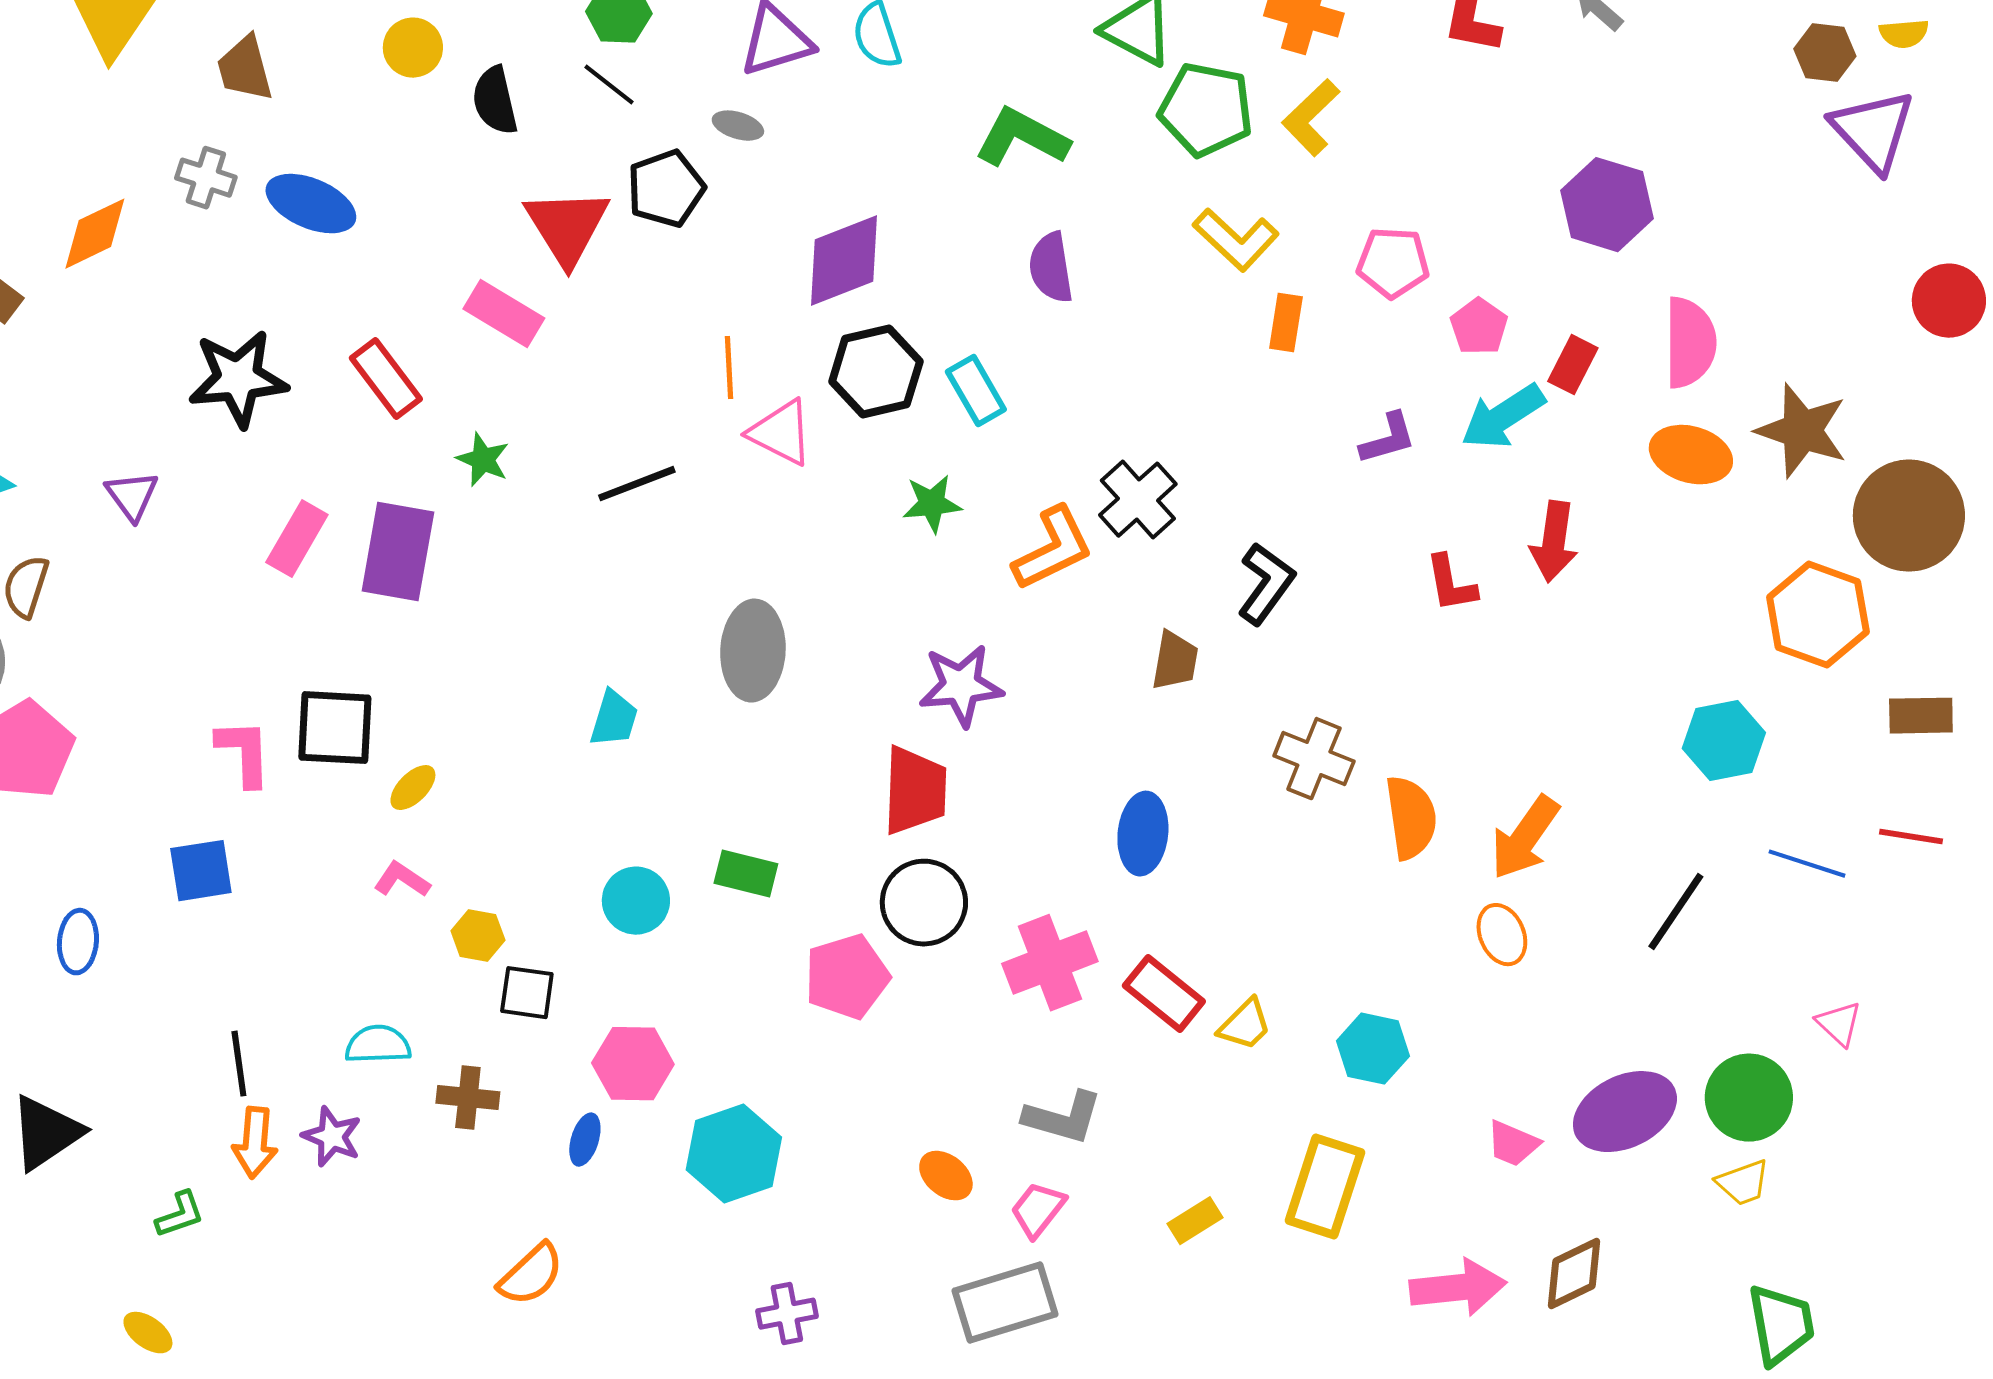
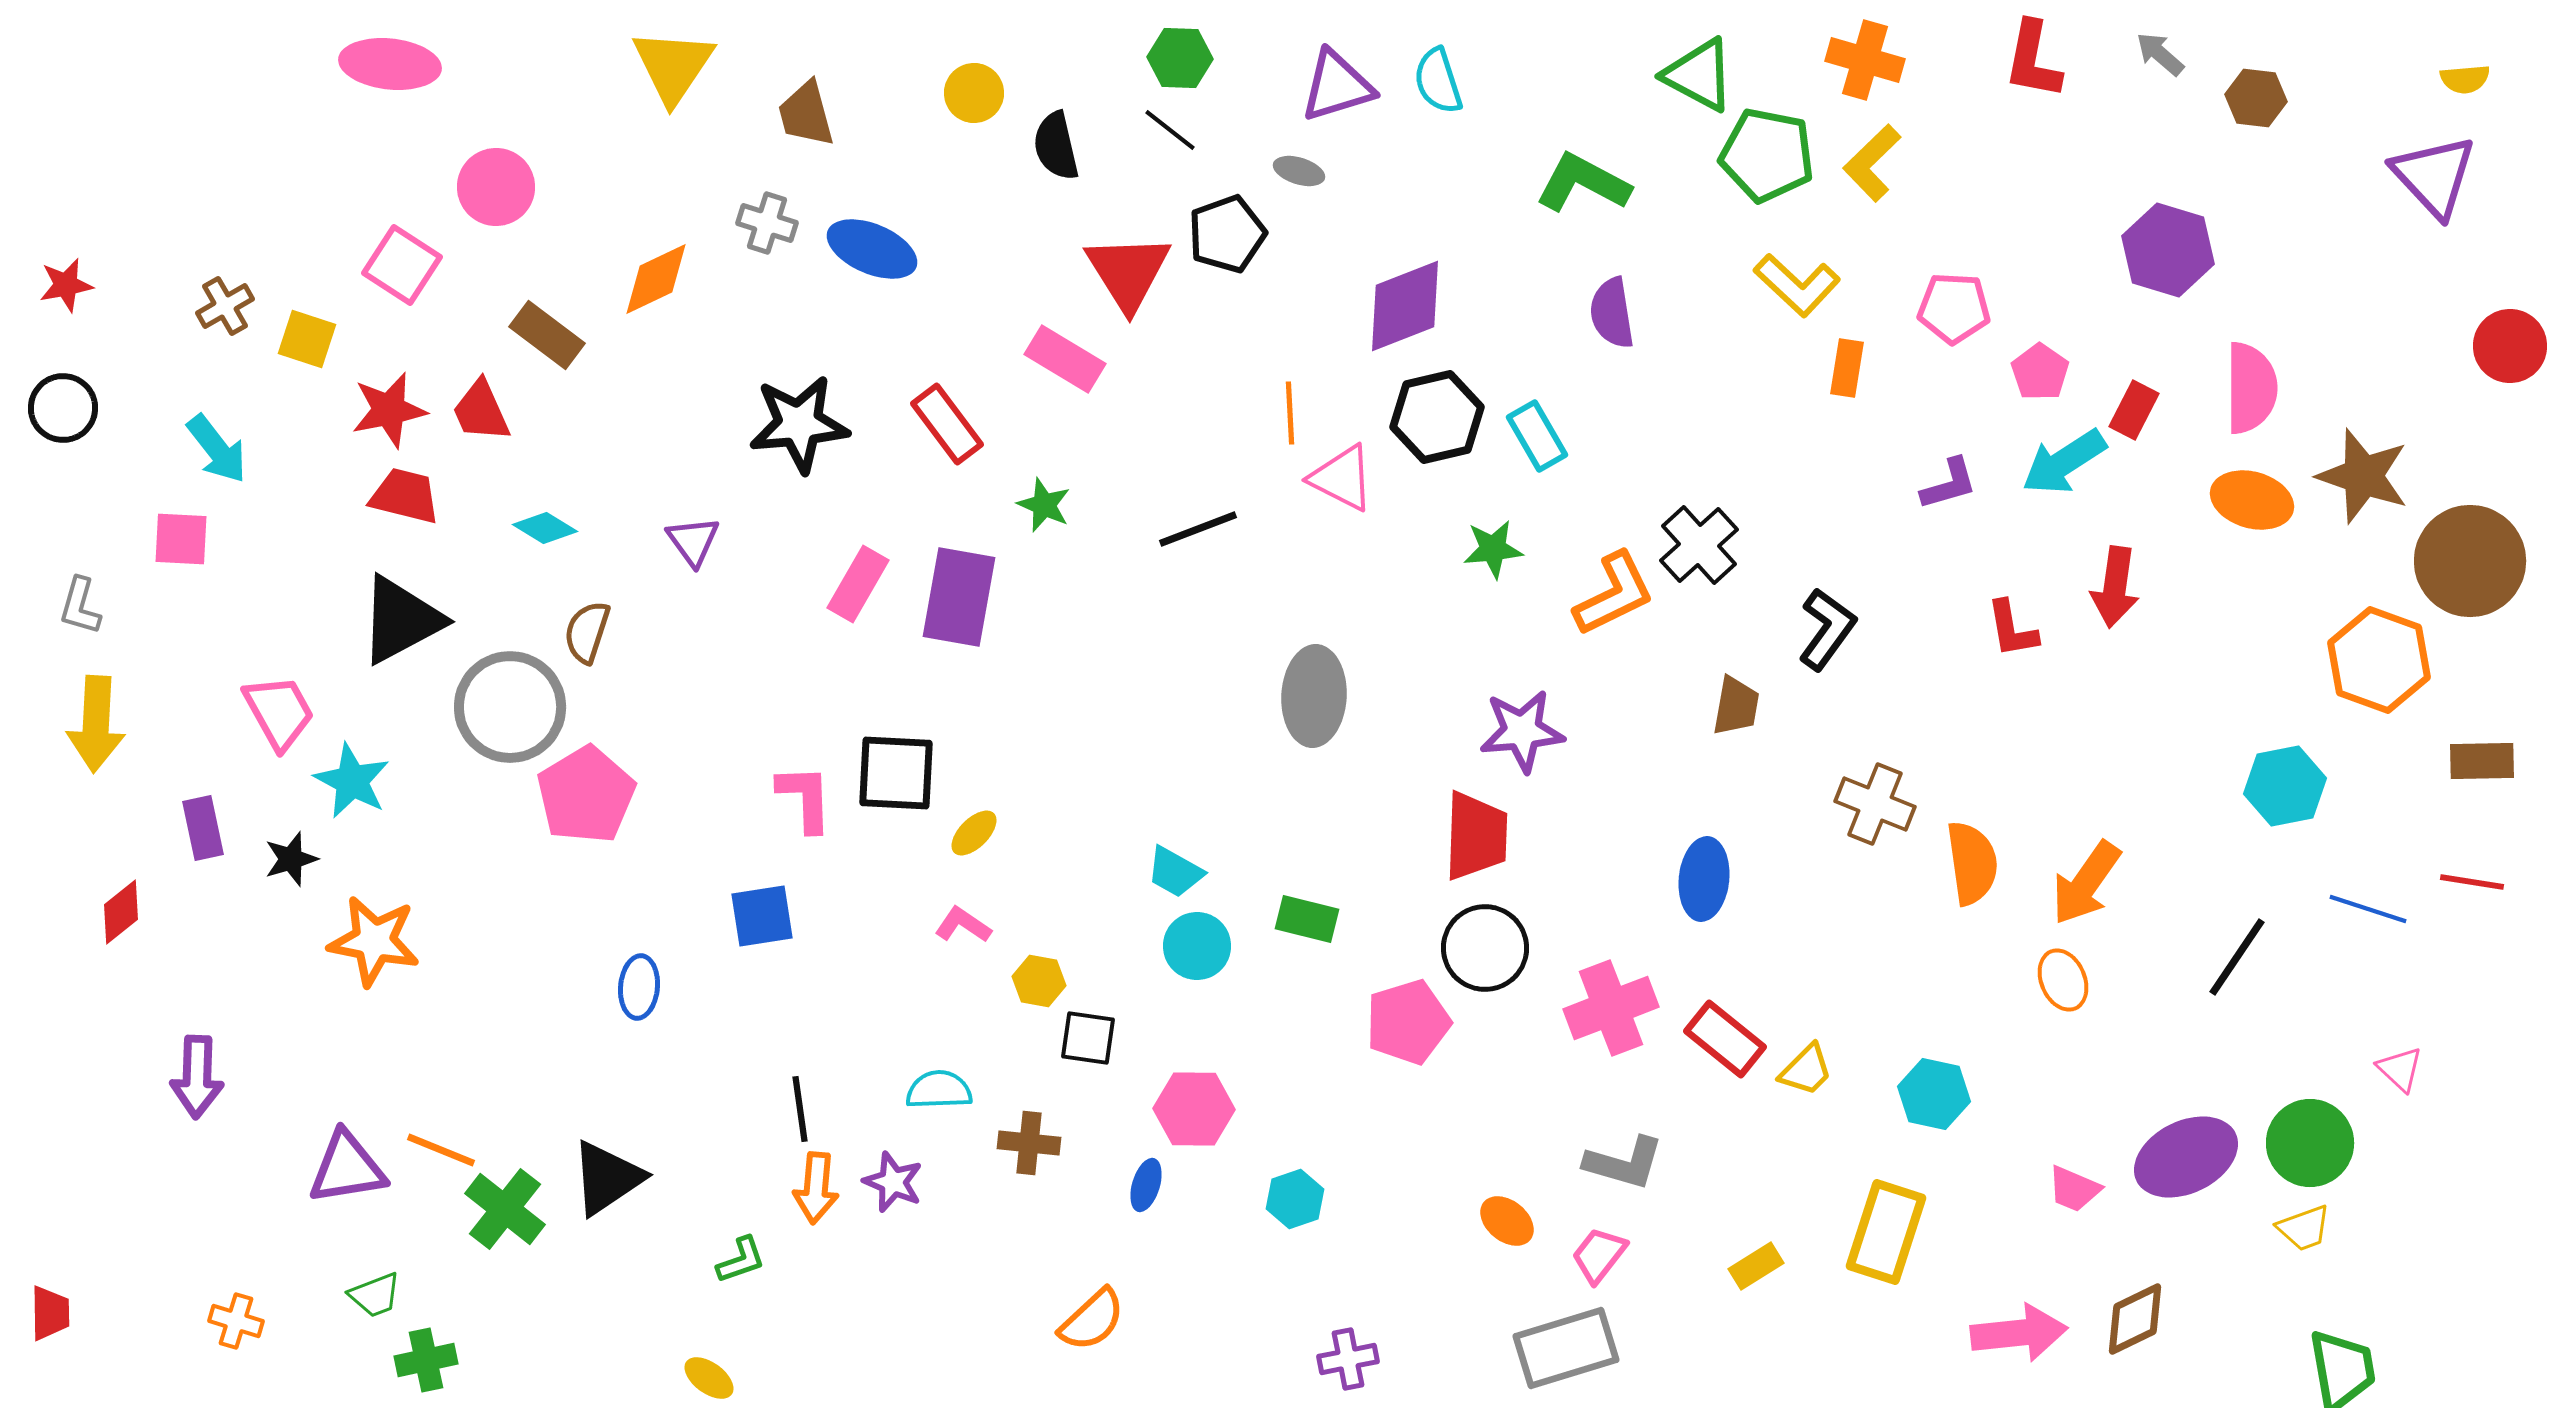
brown hexagon: (1825, 53) -> (2256, 98), moved
cyan trapezoid: (614, 719) -> (1175, 872), moved, turned 102
cyan hexagon: (734, 1154) -> (1295, 1199), size x0.6

